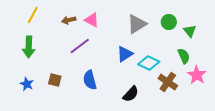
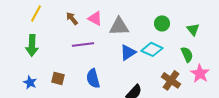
brown arrow: (69, 20) -> (72, 18), turned 64
green circle: (169, 22) -> (162, 23), moved
gray triangle: (137, 24) -> (119, 26), moved, turned 30
purple line: (80, 46) -> (83, 44), turned 30
cyan diamond: (149, 63) -> (152, 49), moved

